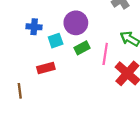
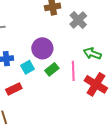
red rectangle: (46, 68) -> (14, 89), moved

